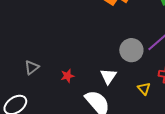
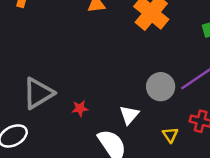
gray triangle: (32, 68) -> (38, 93), size x1.8

